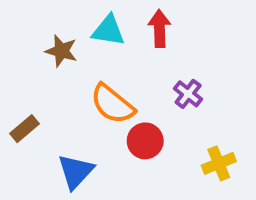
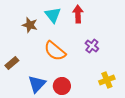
cyan triangle: (108, 30) -> (53, 15), turned 42
red circle: (145, 141) -> (62, 86), moved

